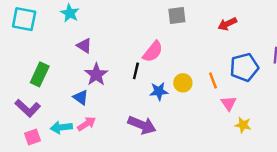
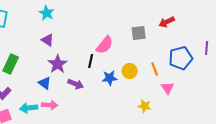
cyan star: (70, 13) -> (47, 13), moved
gray square: (177, 15) -> (139, 33), moved
pink arrow: (87, 124) -> (50, 105), turned 35
purple arrow: (142, 125) -> (76, 84), moved, size x0.7
yellow star: (243, 125) -> (145, 106), moved

